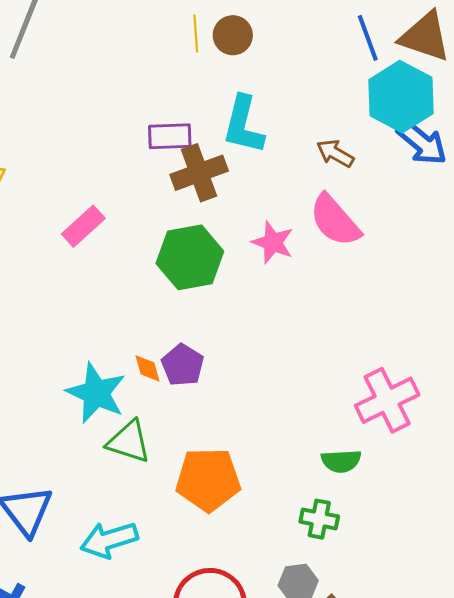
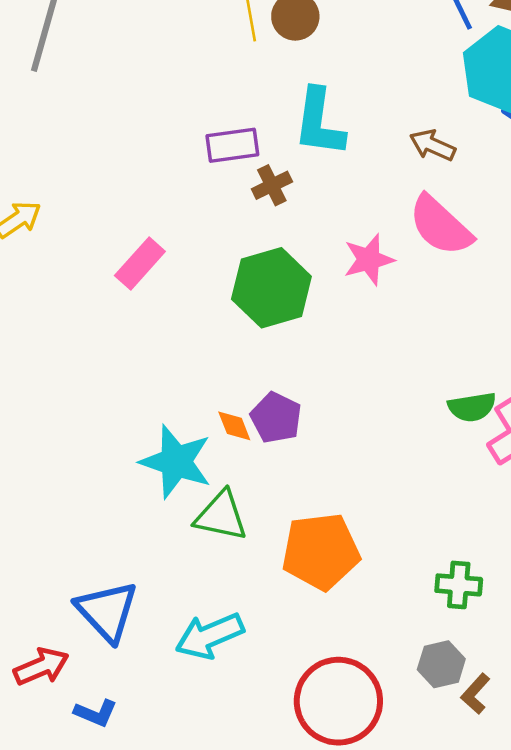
brown cross: (199, 173) -> (272, 185), size x0.6
pink star: (273, 242) -> (369, 260), turned -30
green semicircle: (341, 461) -> (472, 407), moved

